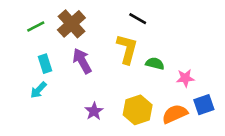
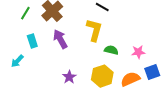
green line: (36, 26) -> (25, 13), turned -32
green semicircle: (155, 64) -> (111, 50), moved
cyan arrow: (38, 90) -> (17, 61), moved

